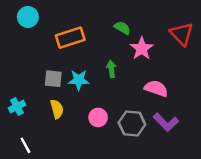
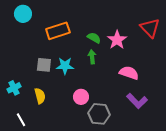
green semicircle: (122, 28) -> (94, 38), moved
yellow semicircle: (57, 109) -> (40, 96), moved
gray hexagon: (132, 123) -> (99, 114), moved

